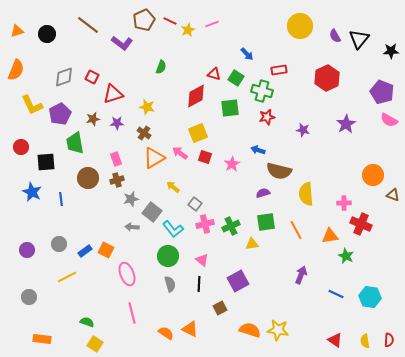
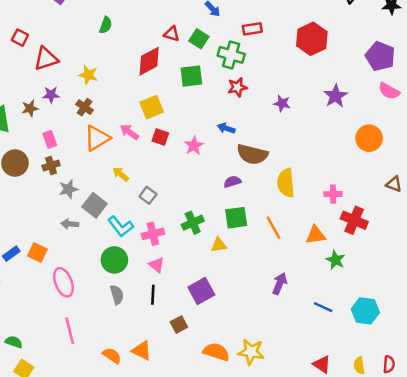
brown star: (93, 119) -> (30, 108), moved
orange circle: (373, 175) -> (369, 138), moved
pink cross: (205, 224) -> (153, 234), moved

